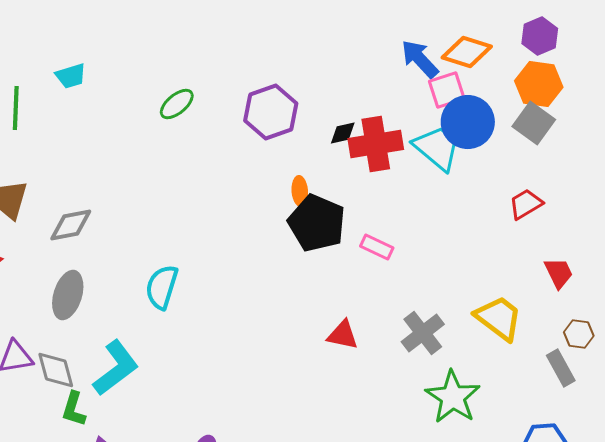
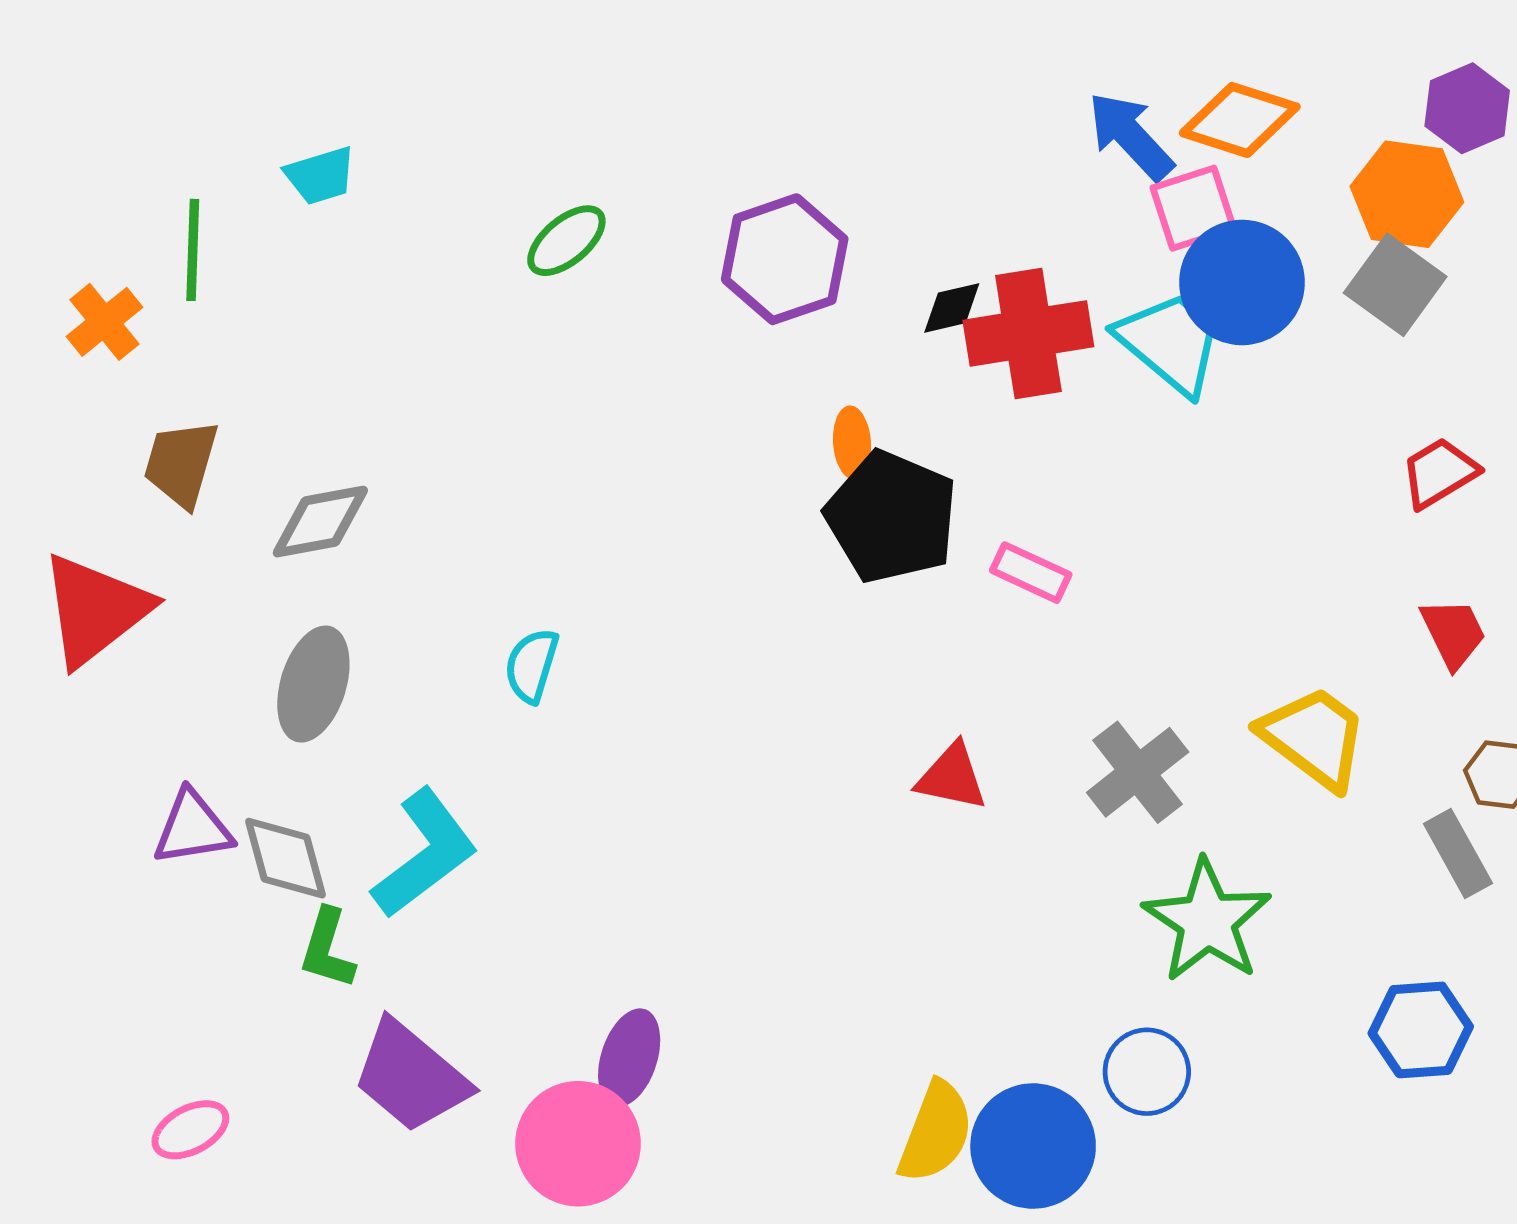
purple hexagon: (540, 36) -> (1467, 108), moved
red trapezoid: (526, 204) -> (1439, 473), moved
cyan semicircle: (162, 287) -> (532, 665), size x0.7

